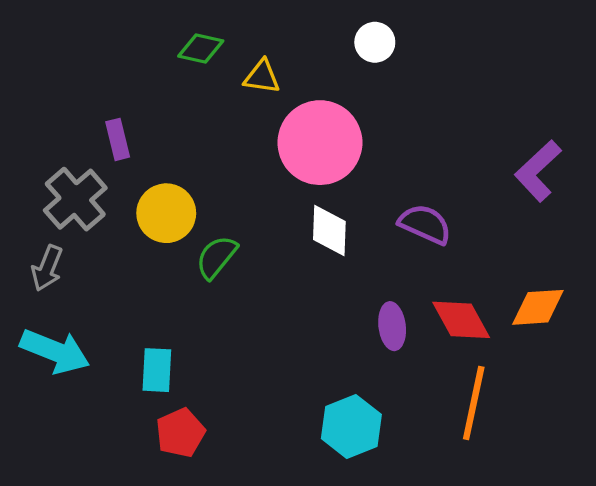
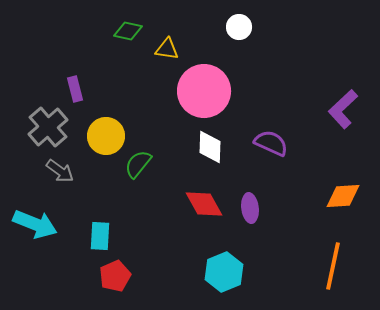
gray arrow: (47, 268) -> (60, 171), moved, turned -76
red diamond: (461, 320) -> (204, 204), moved
orange line: (474, 403) -> (333, 266), moved

